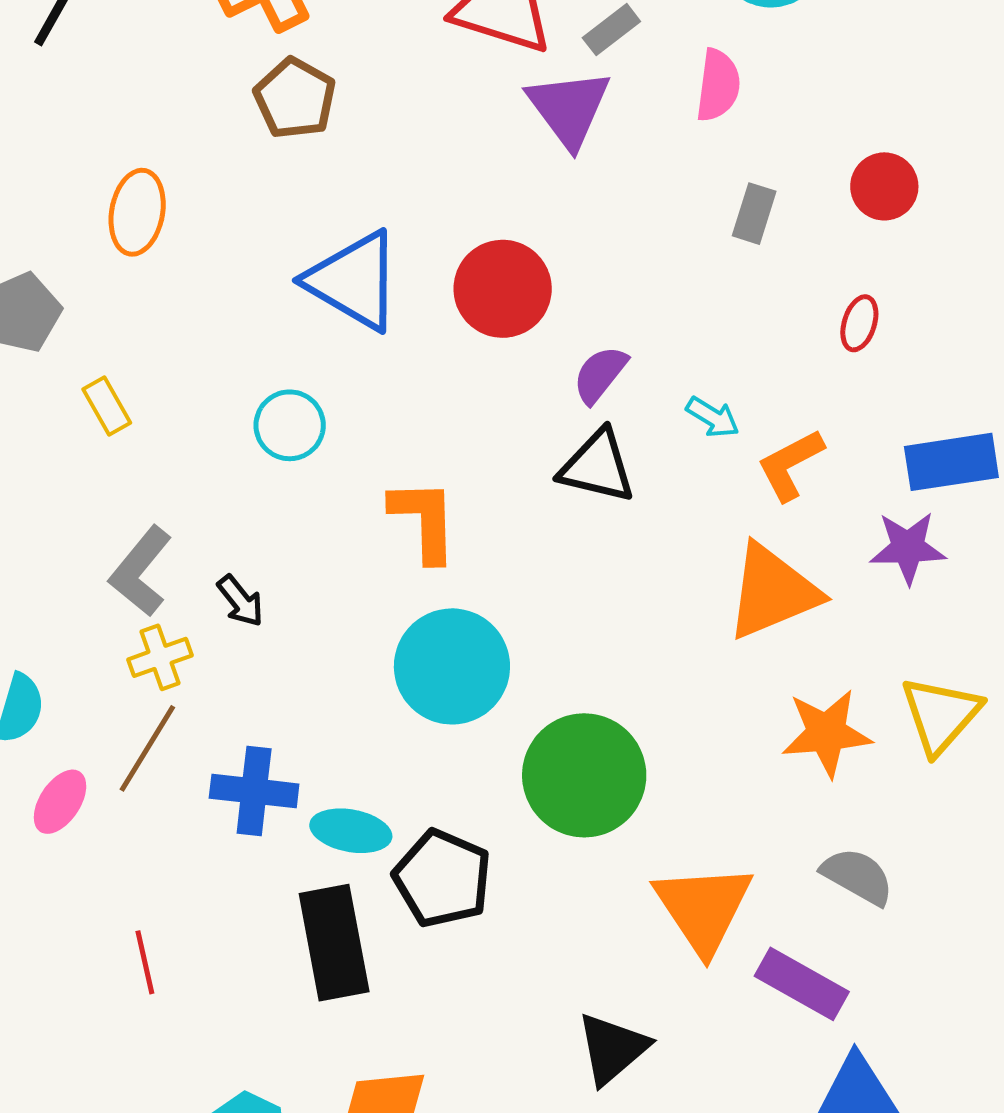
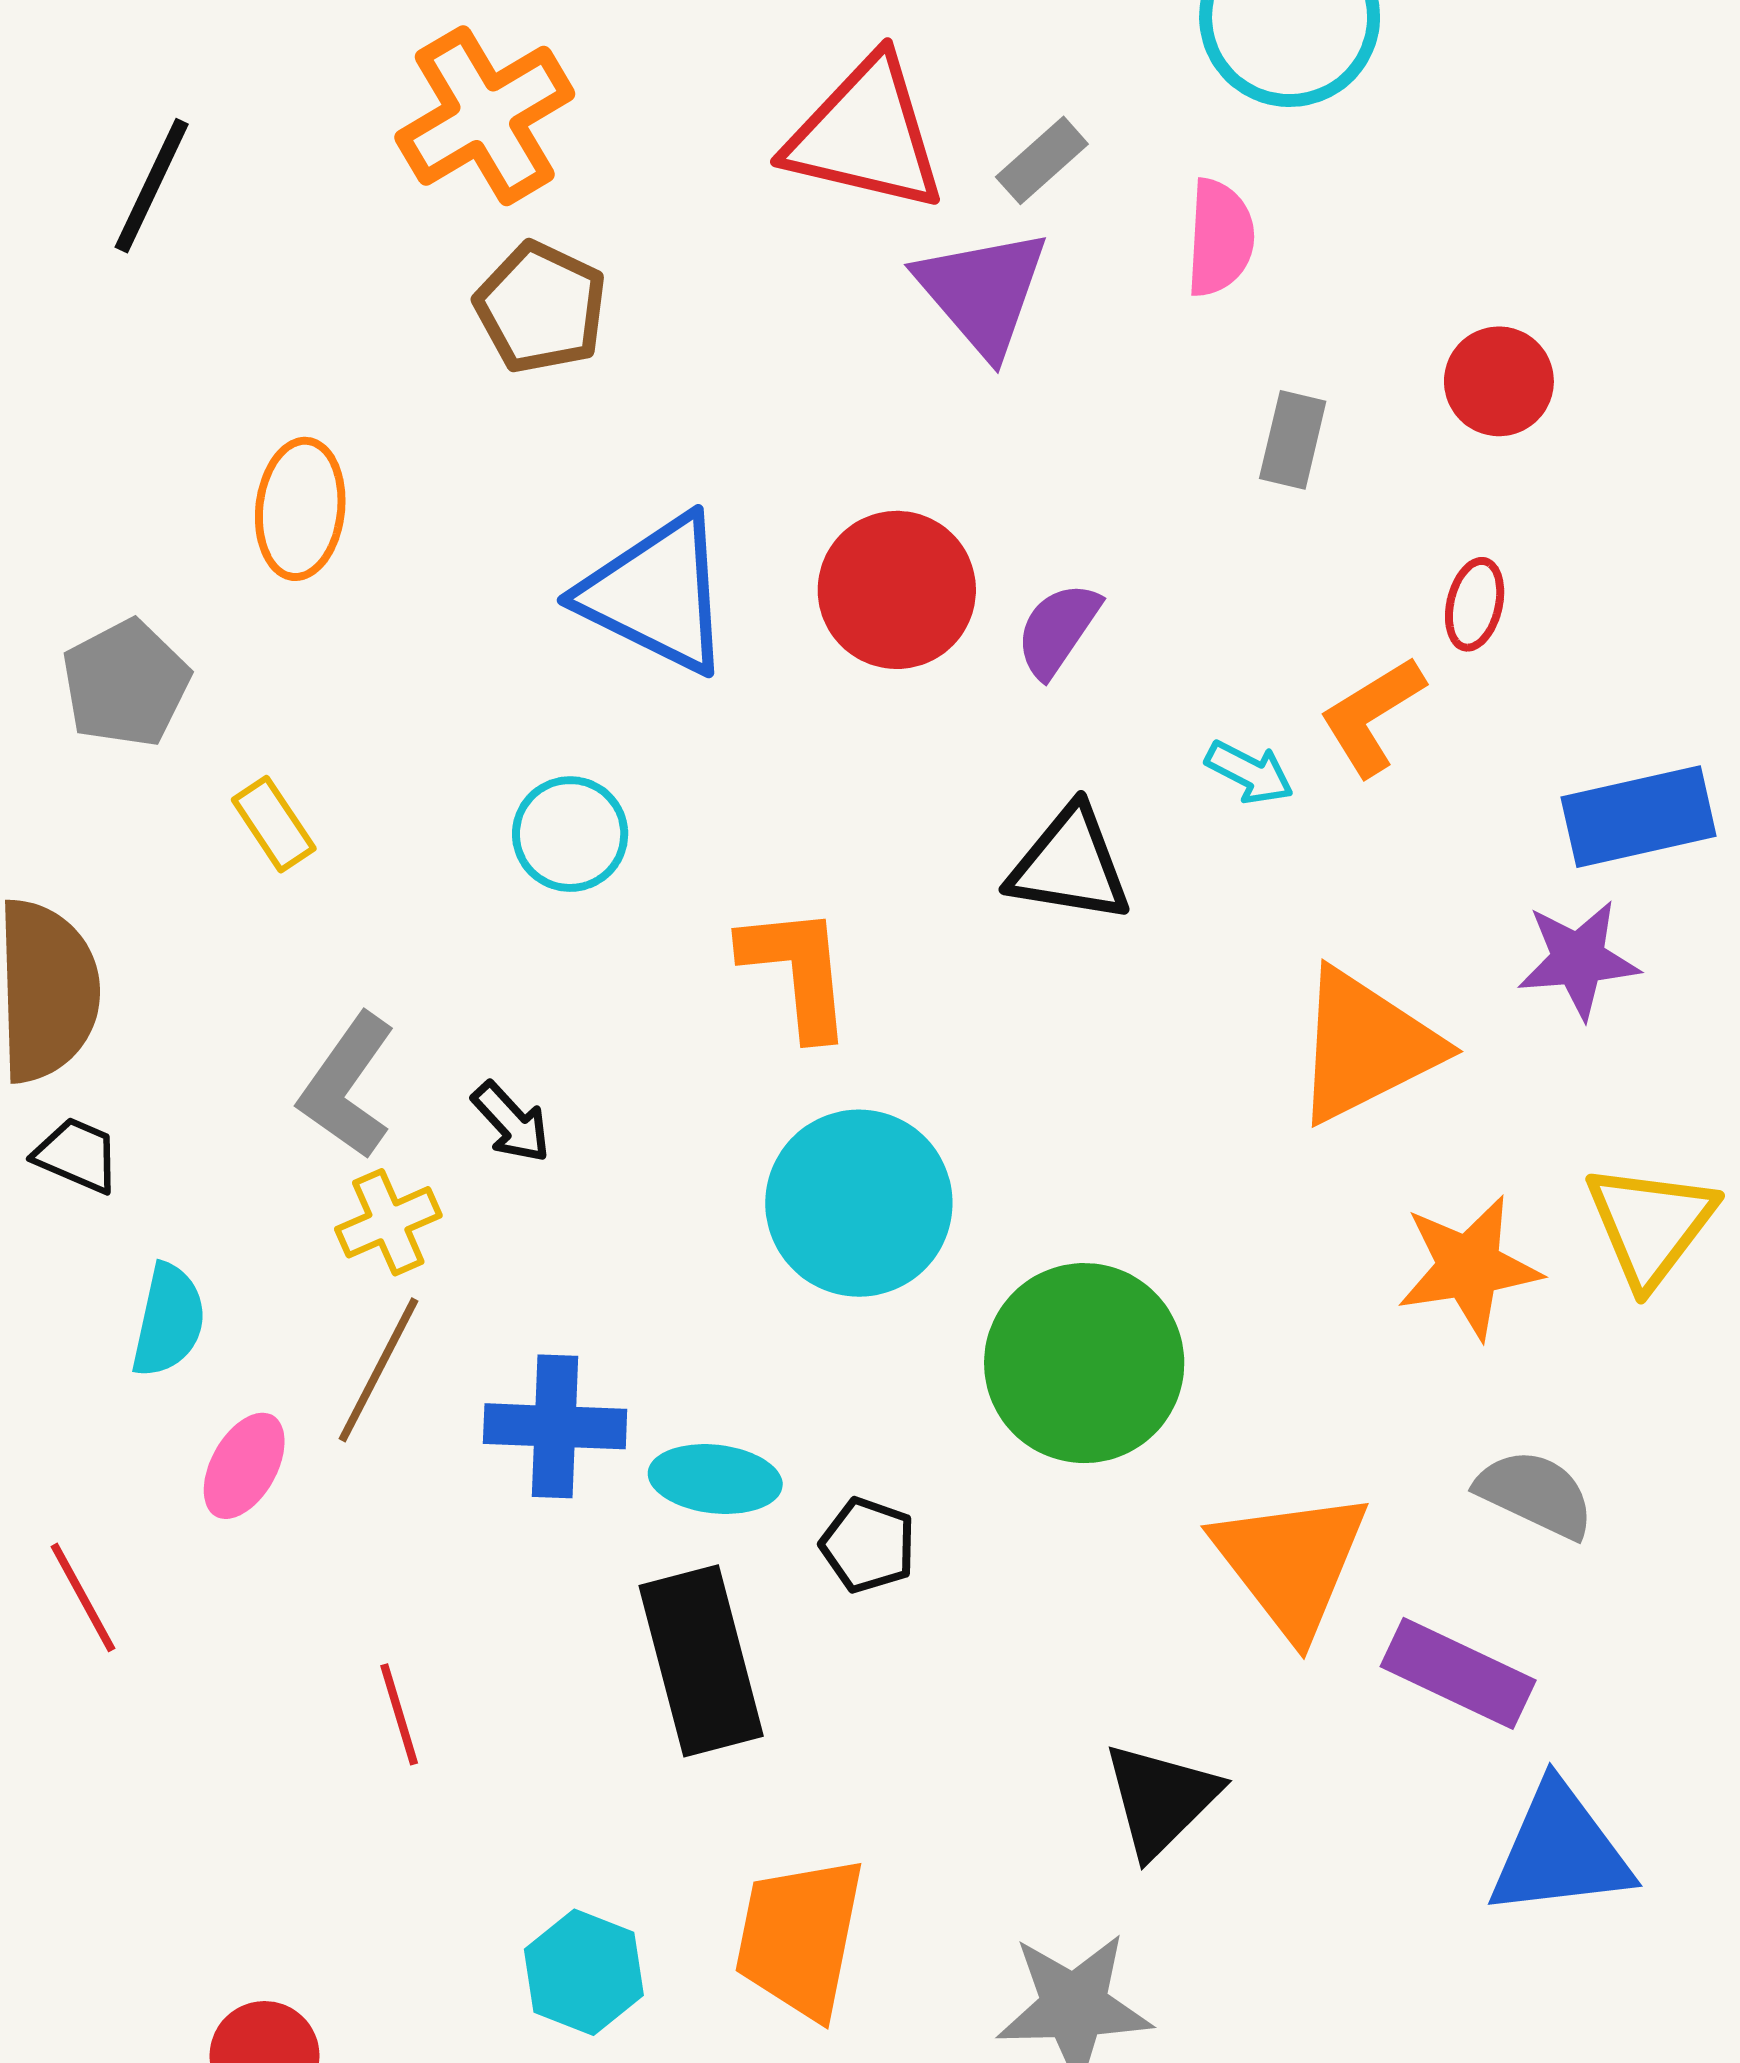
purple semicircle: (600, 374) -> (1058, 630), moved
orange L-shape: (790, 465) -> (1372, 716), moved
black pentagon: (442, 878) -> (868, 1545), size x0.6

